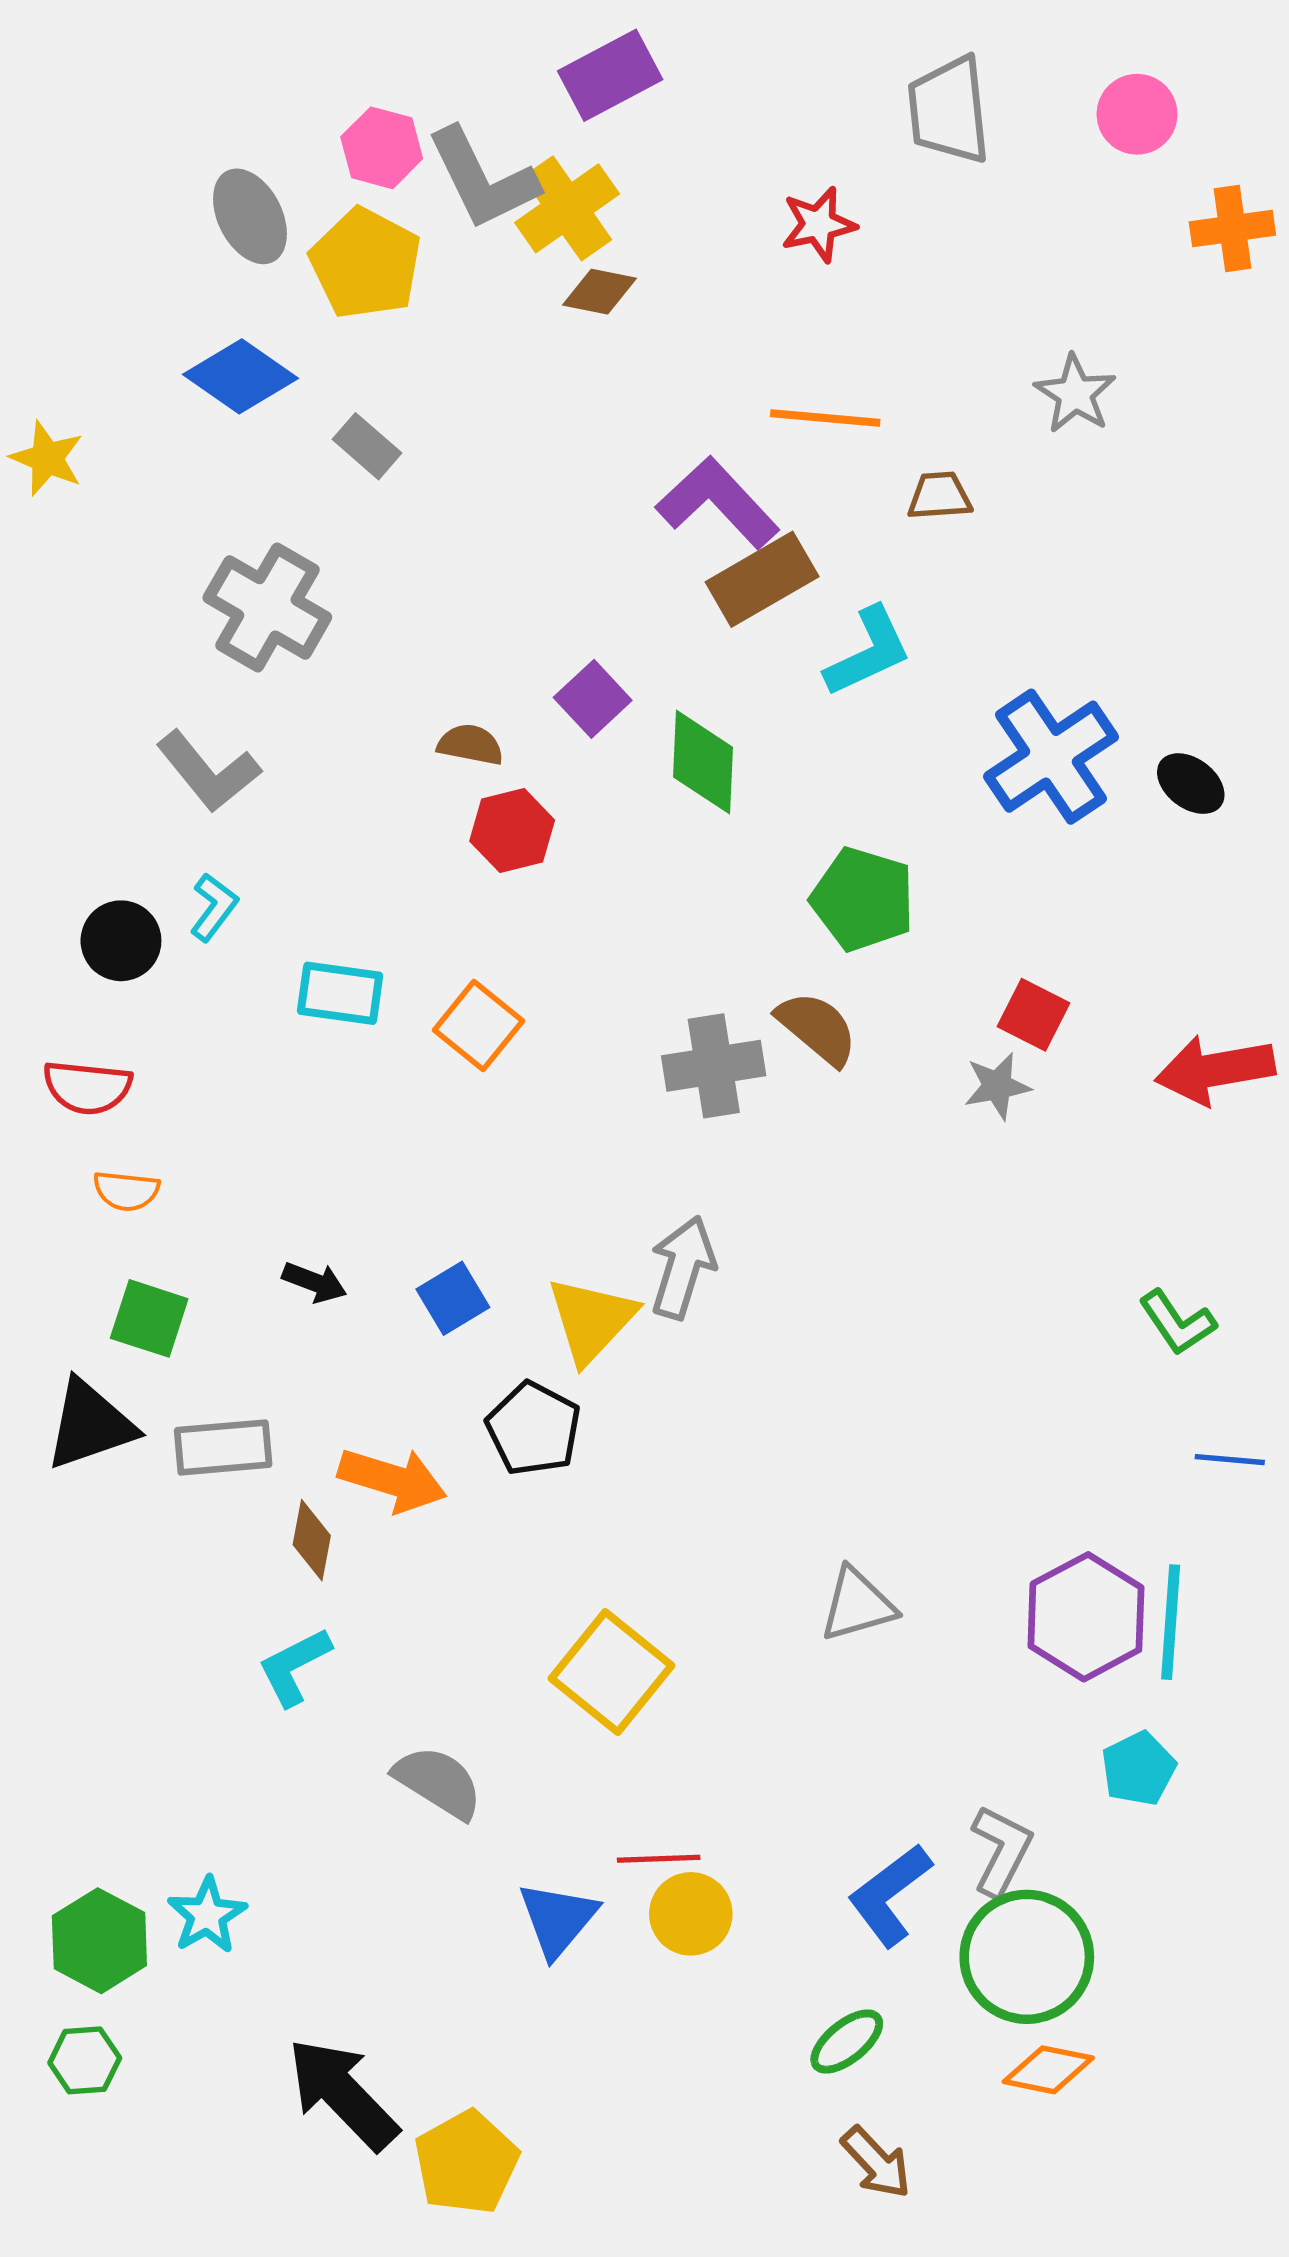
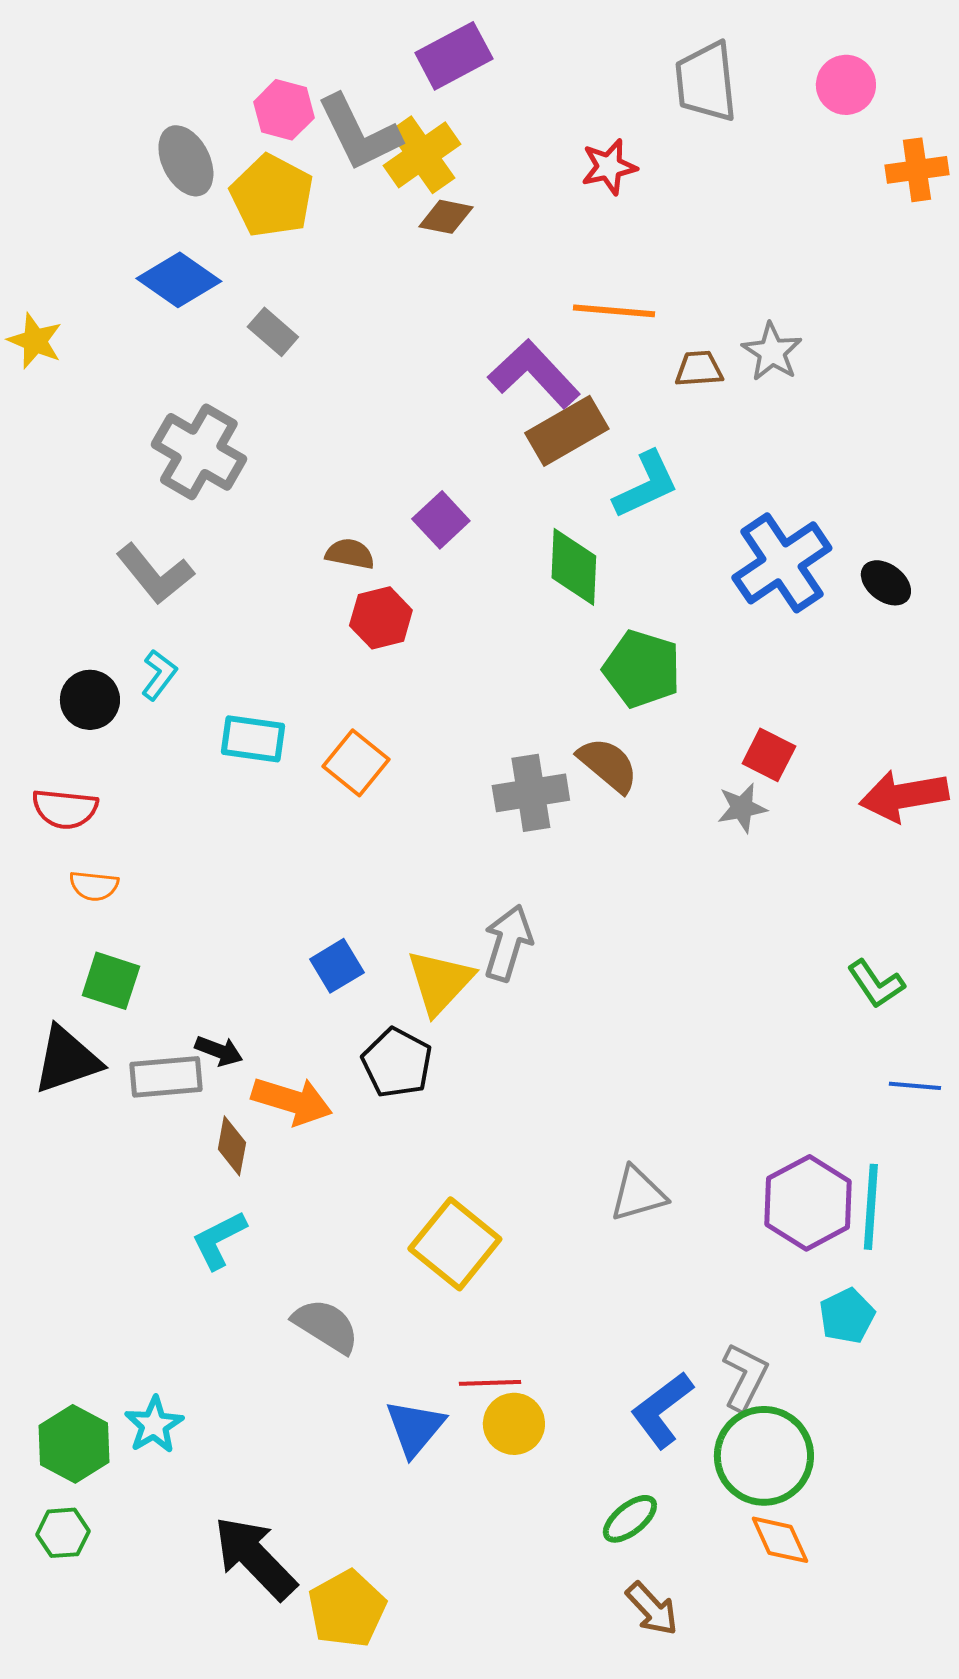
gray star: (1075, 394) -> (772, 352), moved
green diamond: (703, 762) -> (574, 567), moved
black arrow: (314, 1282) -> (219, 1051), moved
orange diamond: (1048, 2070) -> (780, 1540), turned 54

